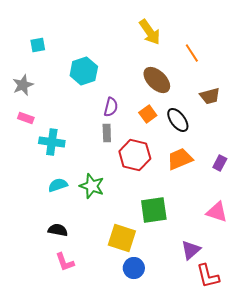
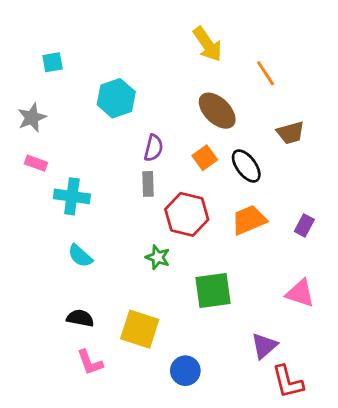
cyan semicircle: (58, 185) -> (80, 256), turned -120
green star: (92, 186) -> (158, 257), moved, size x0.7
yellow square: (122, 238) -> (140, 329), moved

